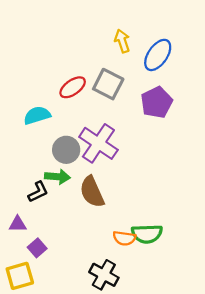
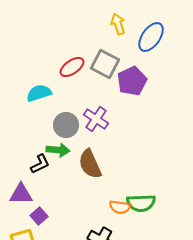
purple pentagon: (157, 102) -> (132, 81), moved
purple cross: (98, 143) -> (96, 119), size x0.7
purple triangle: (18, 224) -> (21, 194), size x1.4

